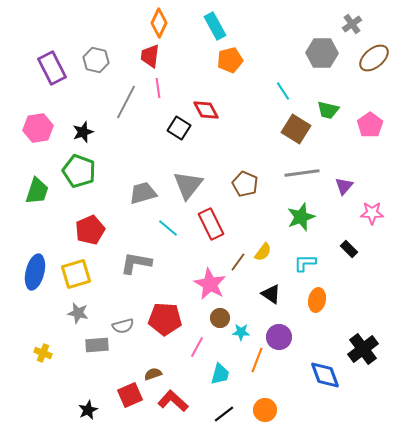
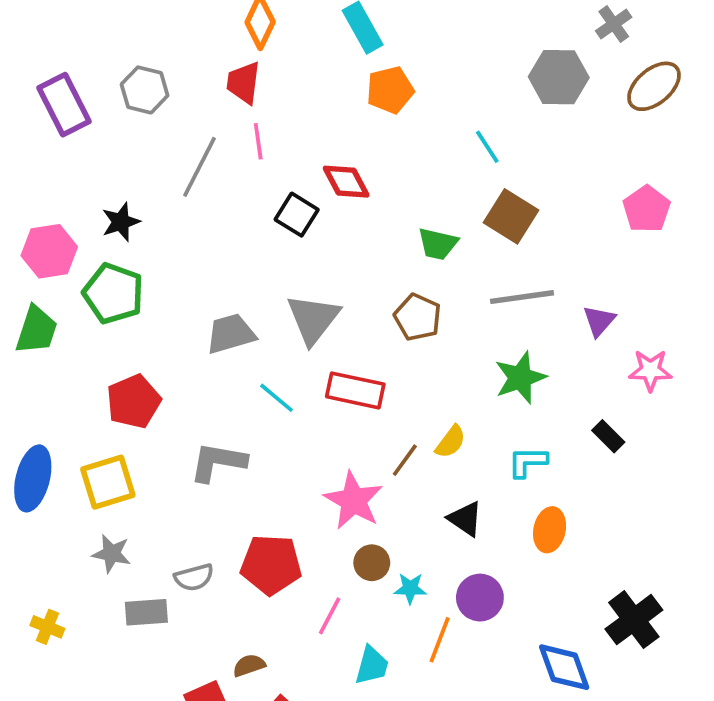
green trapezoid: (328, 110) -> (438, 244), moved
pink hexagon: (38, 128) -> (49, 251), moved
red rectangle: (211, 224) -> (355, 390), turned -52

